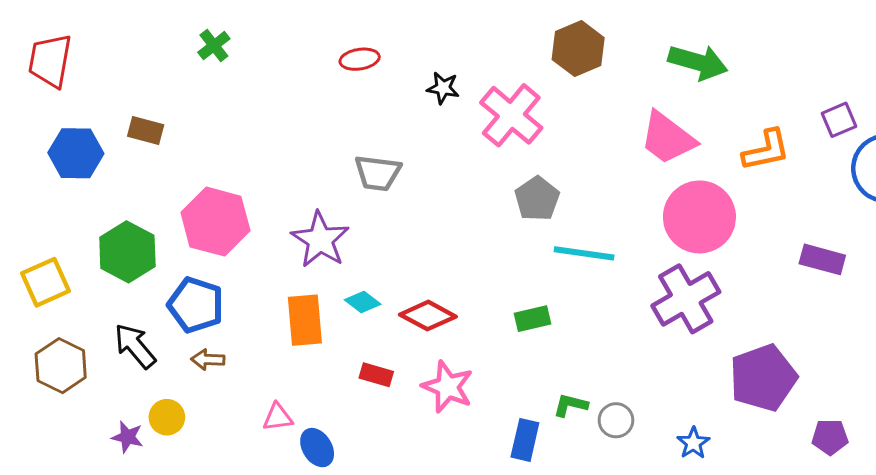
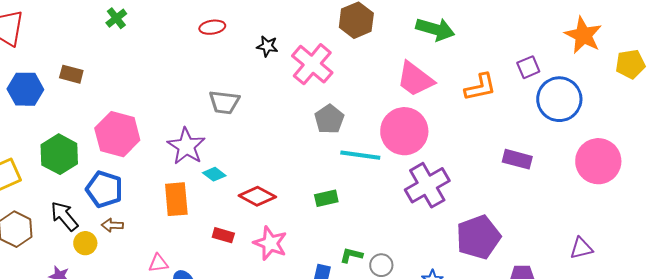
pink circle: (699, 217) -> (404, 131), moved
cyan diamond: (363, 302) -> (214, 174), moved
yellow circle: (167, 417) -> (85, 243), moved

